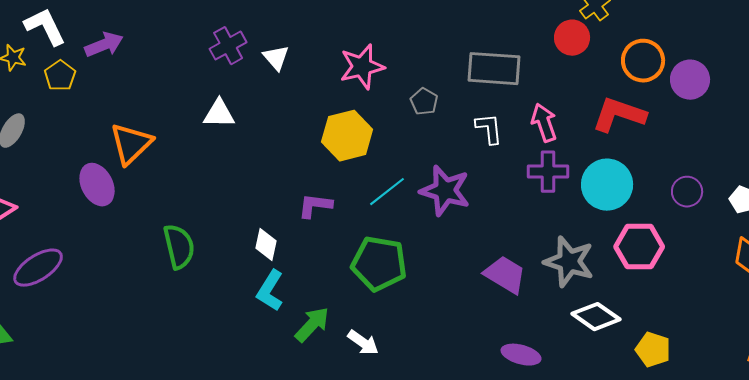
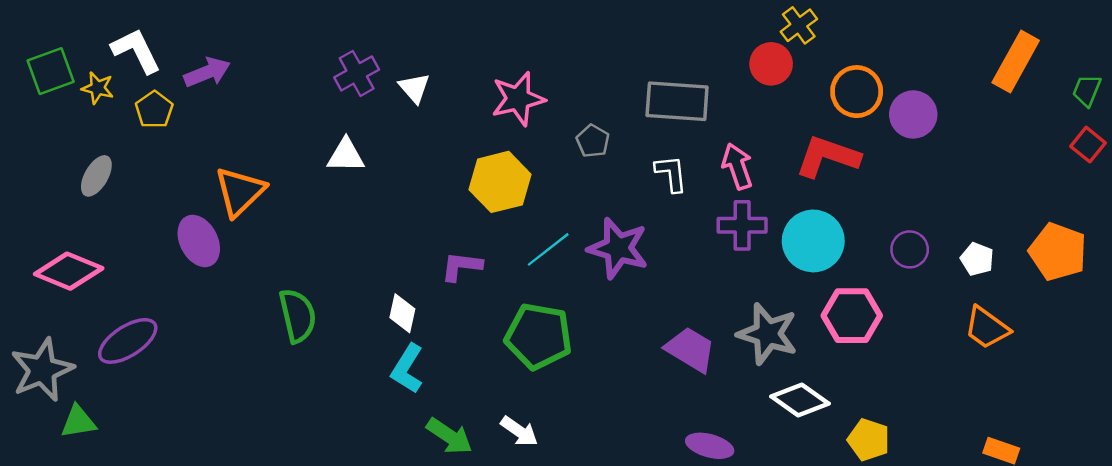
green arrow: (312, 325) -> (449, 436), moved, turned 81

